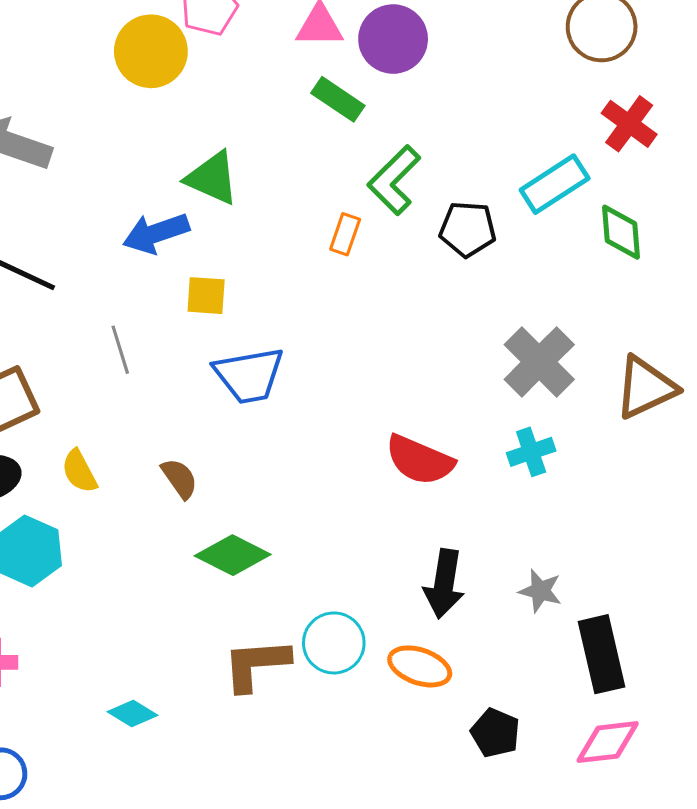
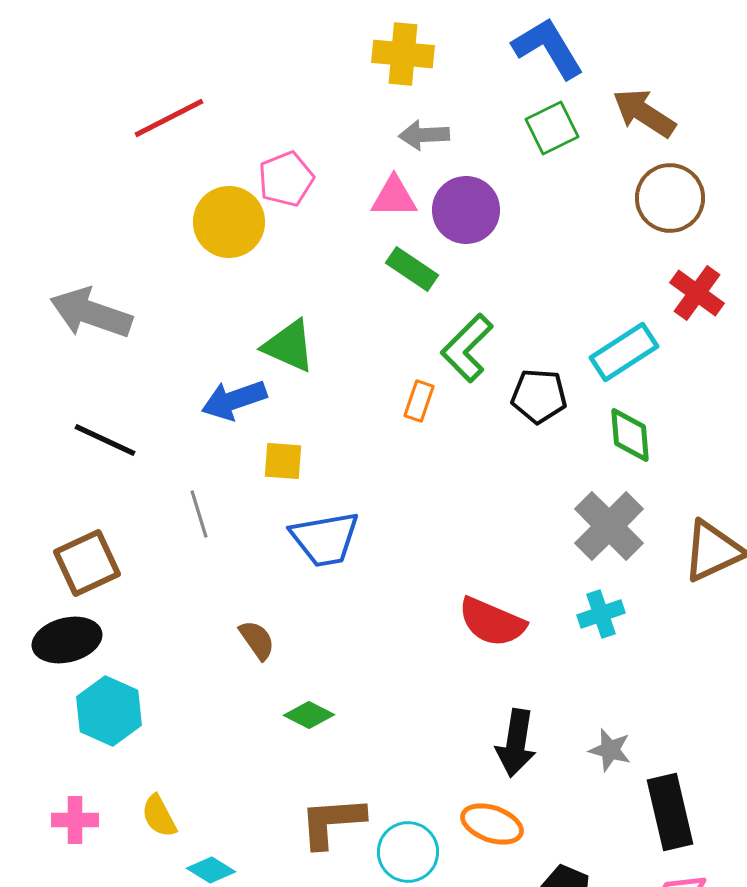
green diamond: (621, 232) -> (630, 435), moved
yellow semicircle: (79, 471) -> (159, 816), moved
green diamond: (233, 555) -> (309, 715), size x0.7
cyan circle: (334, 643) -> (408, 852), moved

